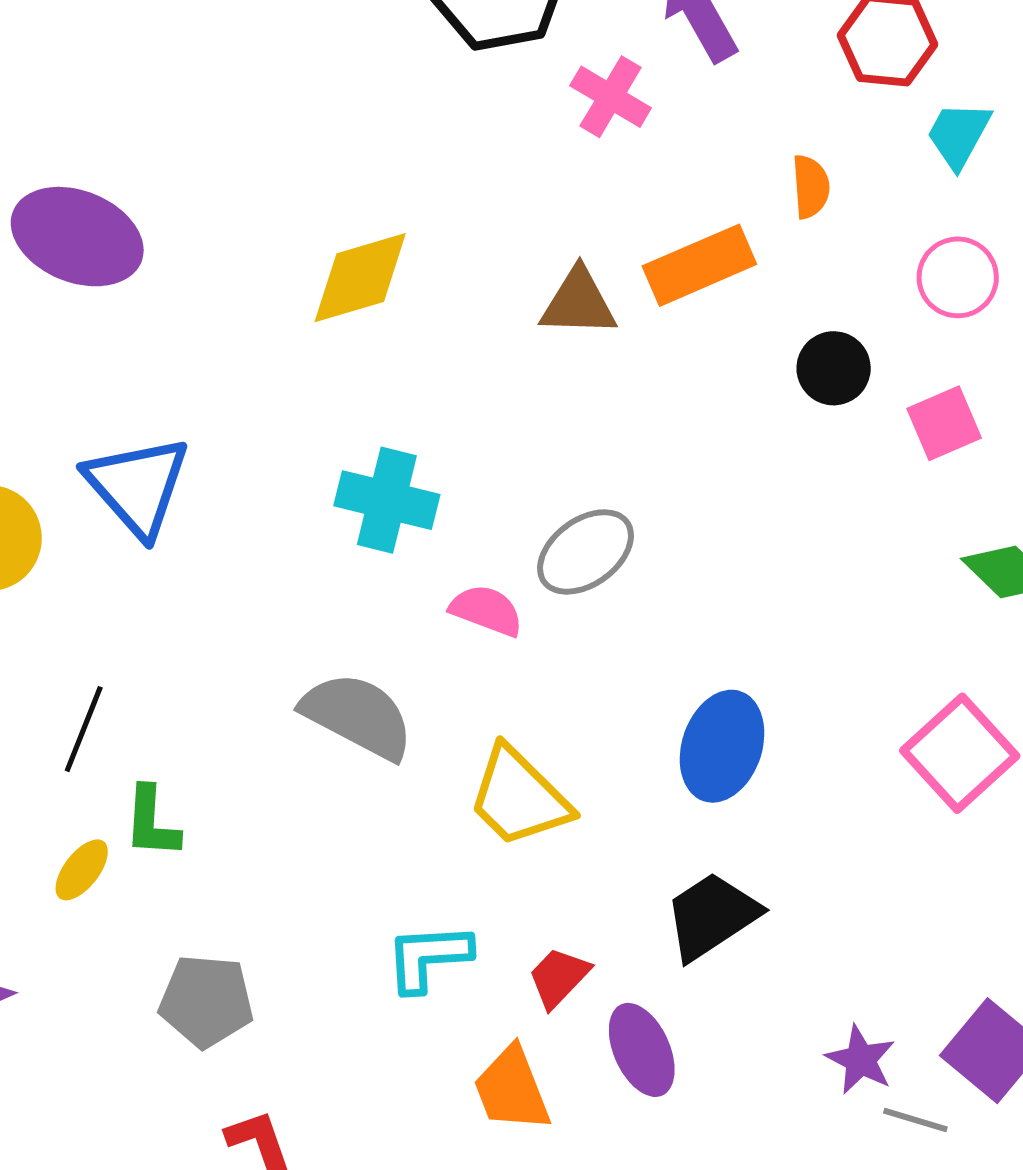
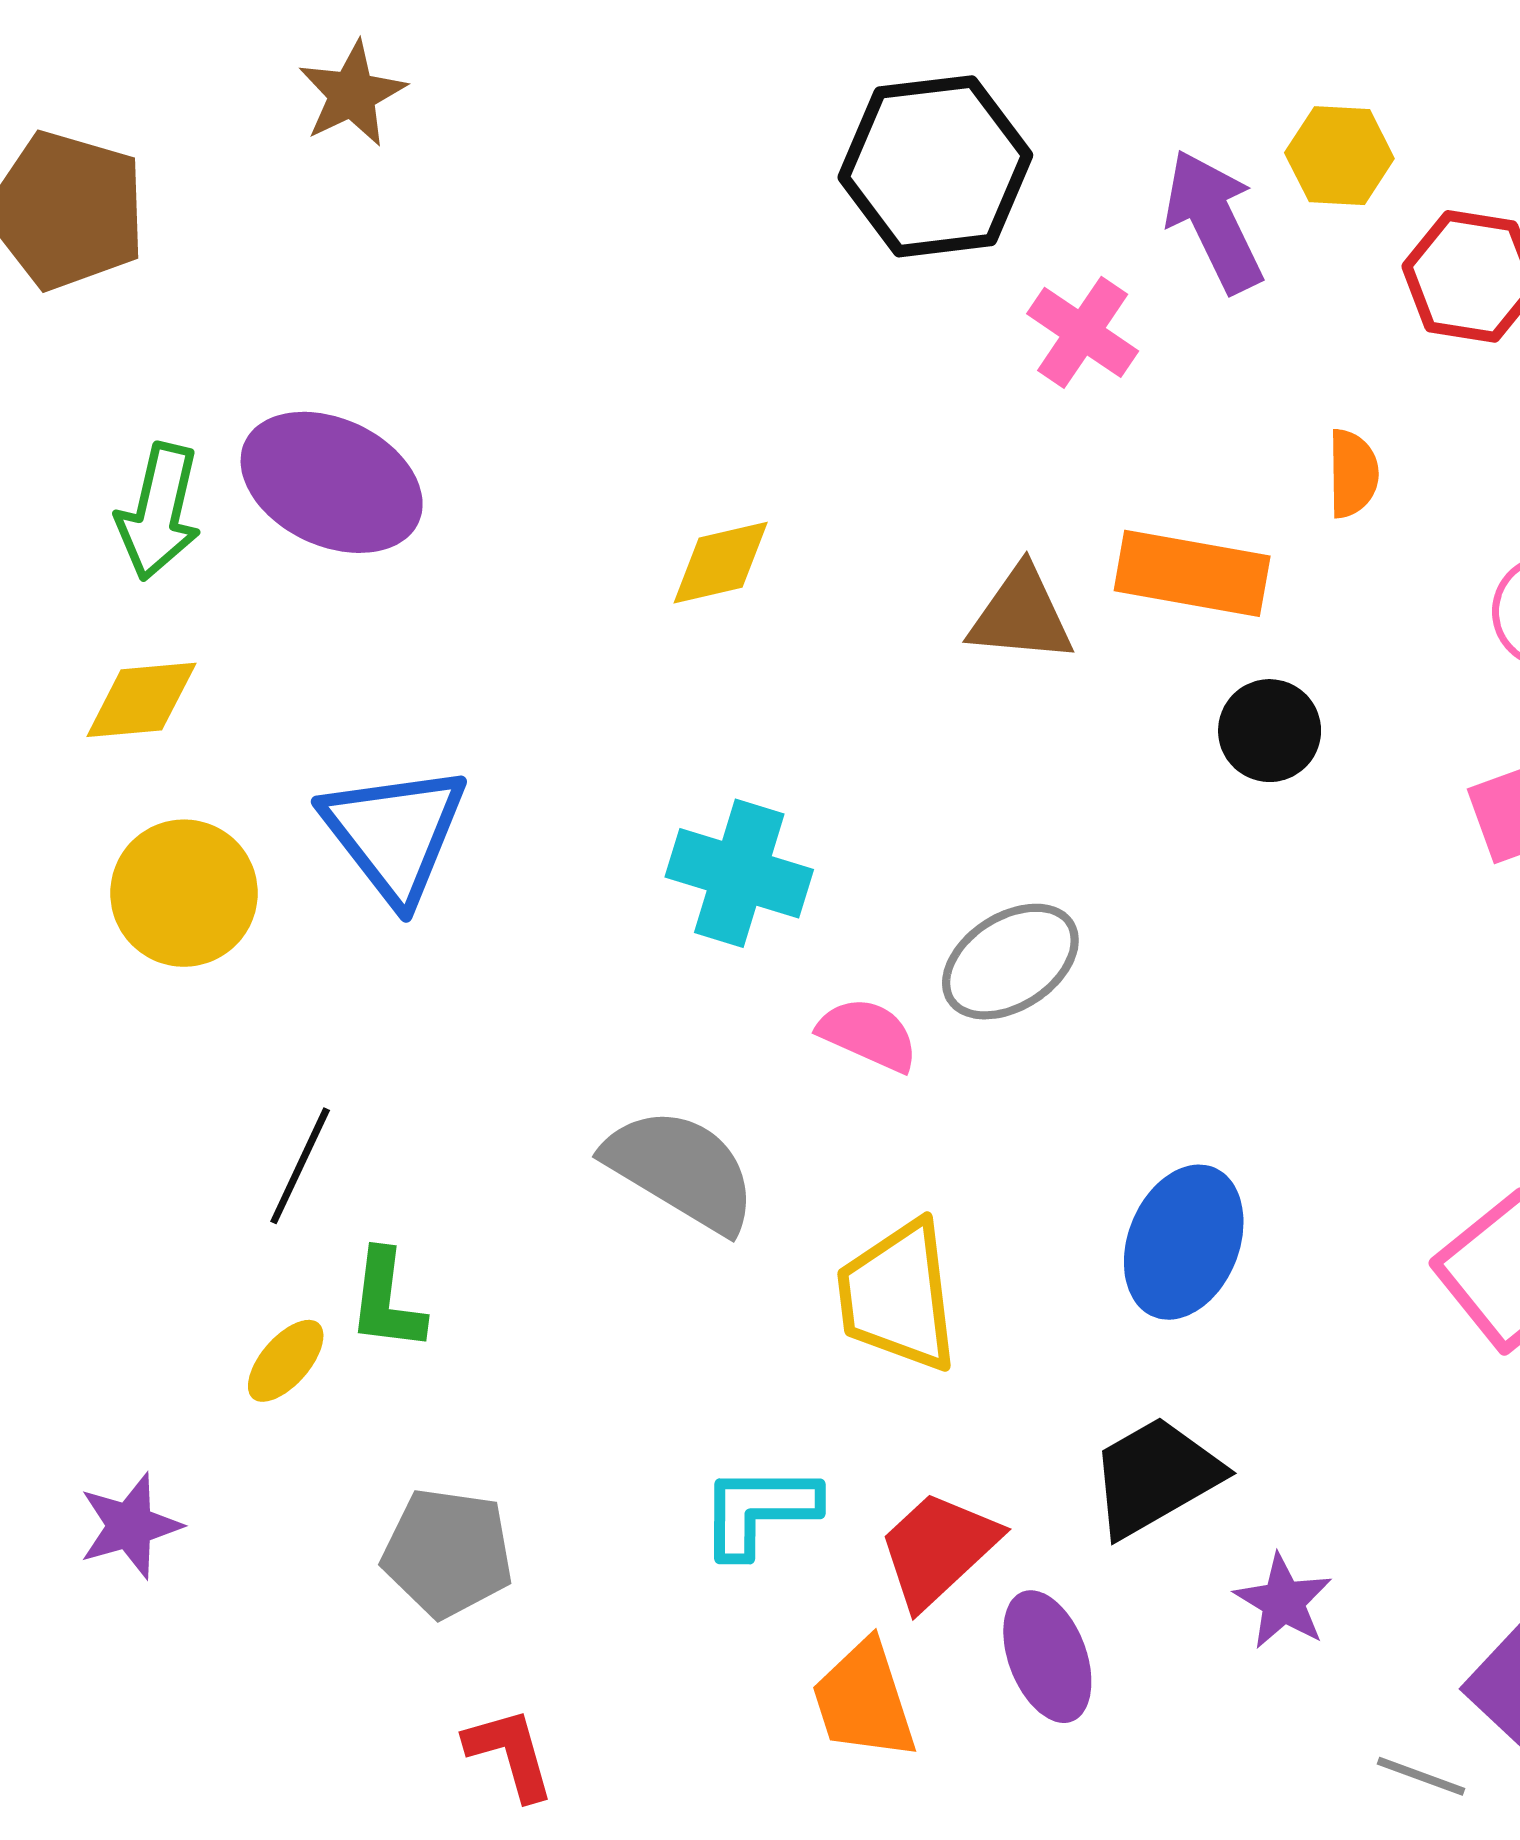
orange rectangle: (699, 265) -> (1192, 573), turned 30
yellow diamond: (360, 278) -> (721, 563), size x0.7
black circle: (834, 368) -> (1270, 731), moved
yellow trapezoid: (519, 797) -> (898, 1296), turned 35
red trapezoid: (559, 977) -> (938, 1549), size x1.4
purple star: (861, 1060) -> (1283, 1602), moved

